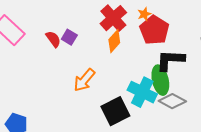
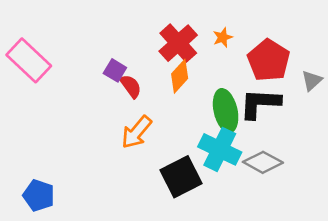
red pentagon: (154, 30) -> (269, 60), moved
red semicircle: (53, 39) -> (131, 86), moved
green ellipse: (160, 80) -> (226, 111), moved

